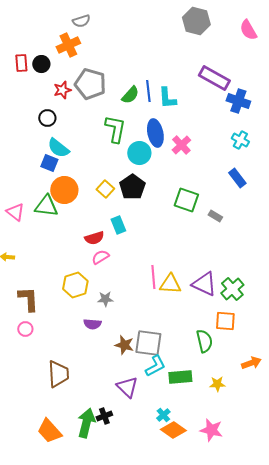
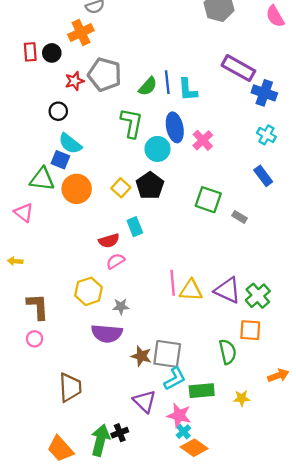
green triangle: (46, 206) -> (42, 179), moved
purple semicircle: (92, 324) -> (107, 333), size x1.6
pink star: (211, 430) -> (179, 415), moved

